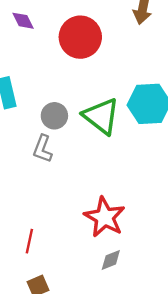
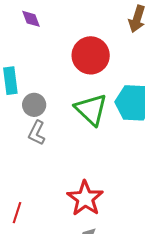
red circle: (80, 37) -> (91, 55), moved
gray circle: (54, 116) -> (34, 105), moved

